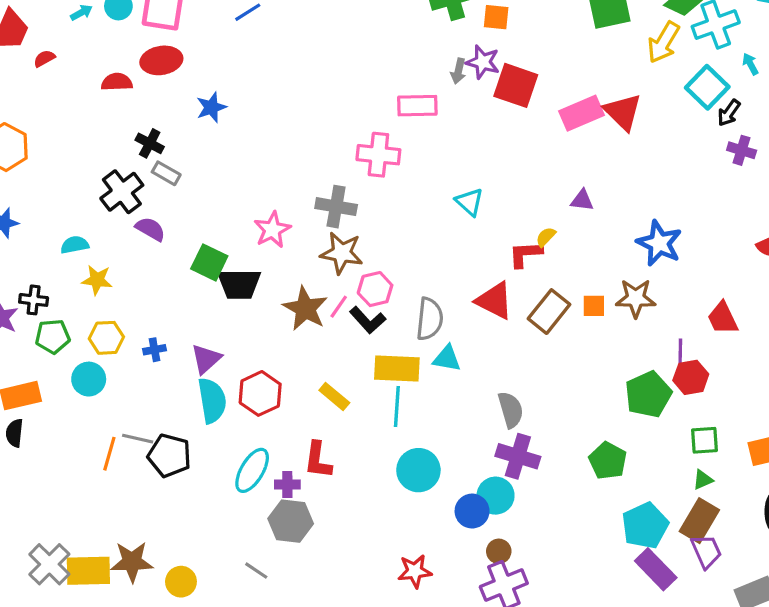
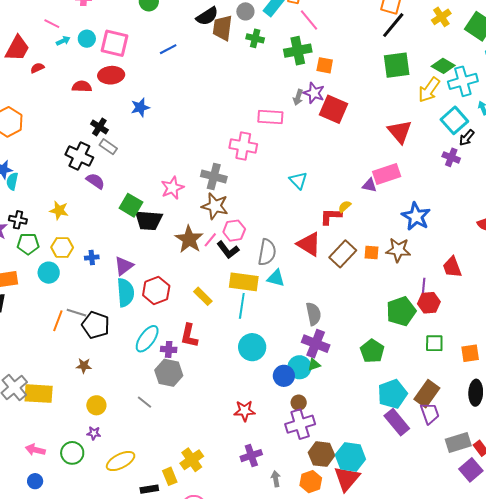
pink rectangle: (582, 113) -> (387, 174), moved
purple cross: (742, 150) -> (451, 157), moved
black cross: (122, 192) -> (79, 156), turned -32
cyan semicircle: (75, 245) -> (12, 181), moved, turned -72
green triangle: (703, 480) -> (314, 365), moved
brown star: (132, 562) -> (84, 366), moved, size x0.6

